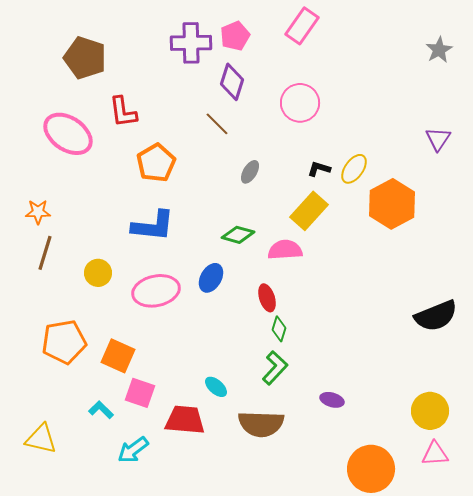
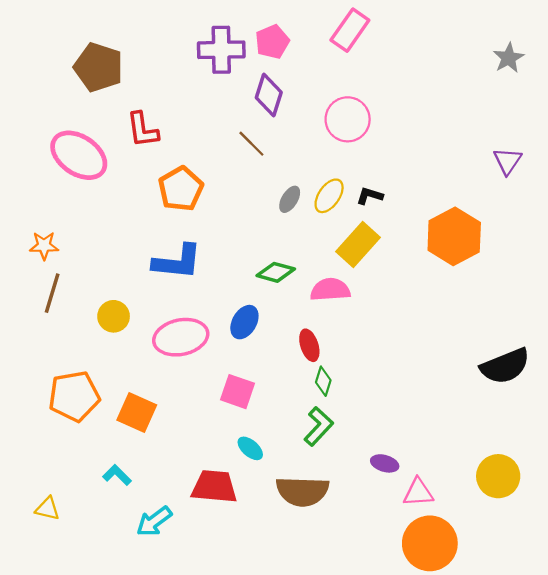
yellow ellipse: (354, 169) -> (329, 196), moved
pink square: (140, 393) -> (238, 392), moved
yellow triangle: (41, 439) -> (47, 509), size x0.7
pink triangle: (435, 454) -> (418, 492), moved

